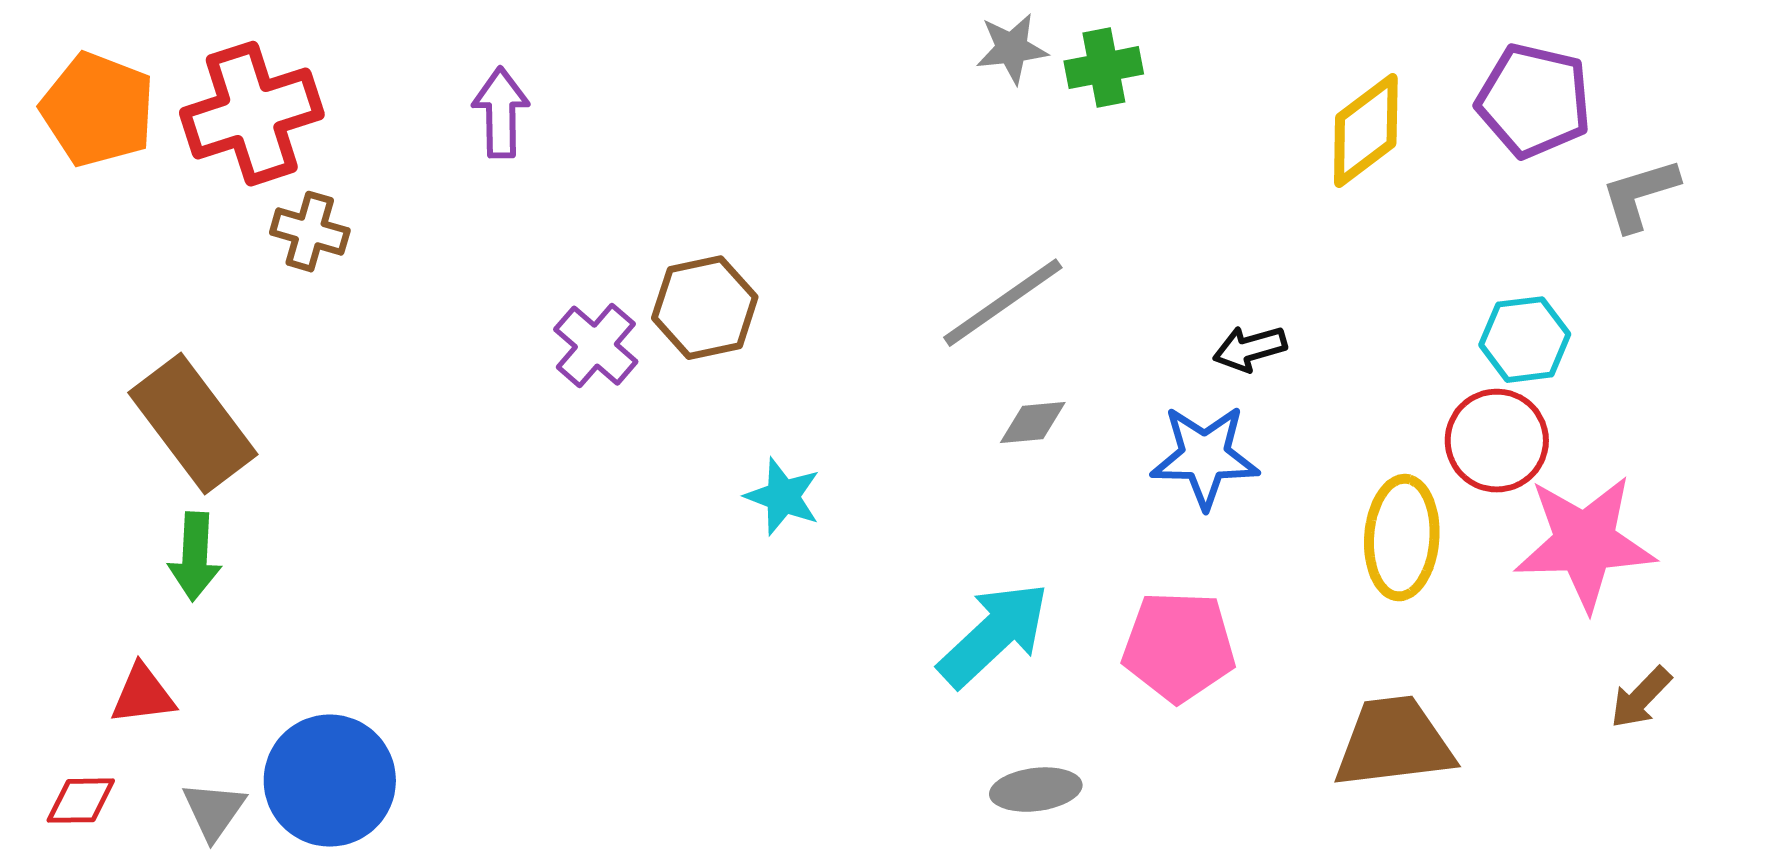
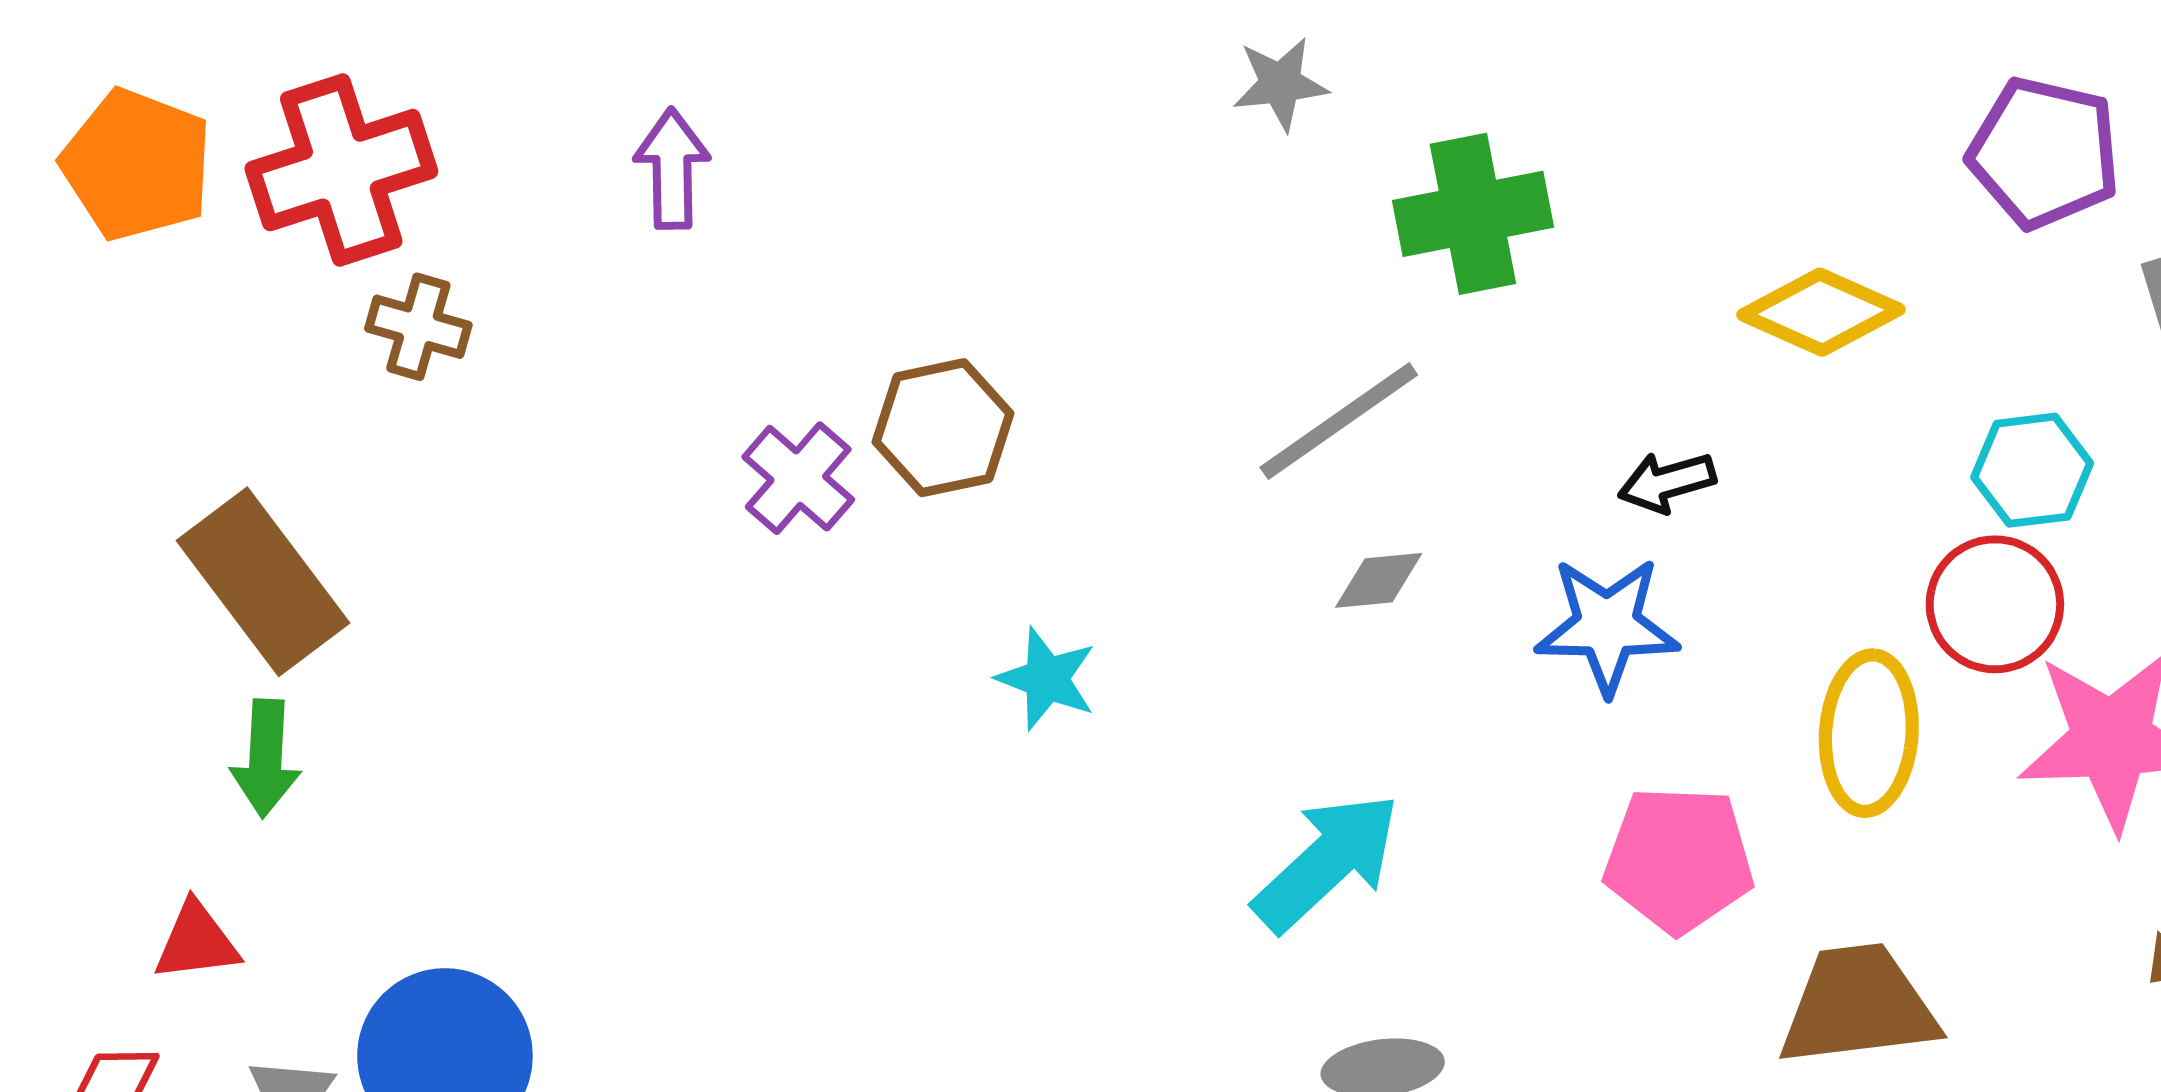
gray star: (1012, 49) -> (1280, 84), moved
green cross: (1104, 68) -> (1473, 214), moved, size x1.5
yellow diamond: (1366, 131) -> (1821, 312), moved, turned 61
pink pentagon: (1179, 647) -> (1679, 859), moved

